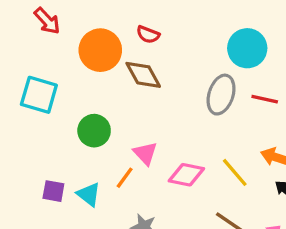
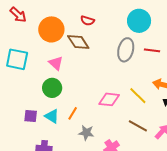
red semicircle: (148, 35) -> (88, 21), moved
green circle: (94, 131) -> (52, 88), moved
pink triangle: (145, 153) -> (56, 63), moved
orange line: (125, 178) -> (73, 113), moved

